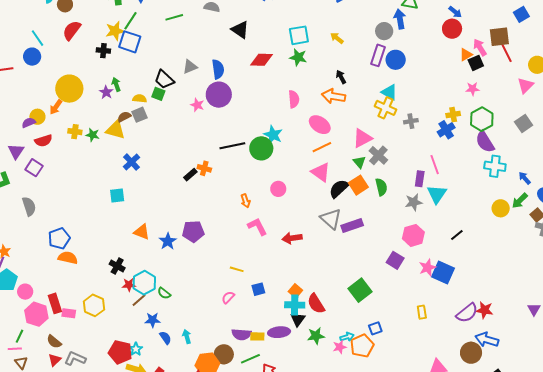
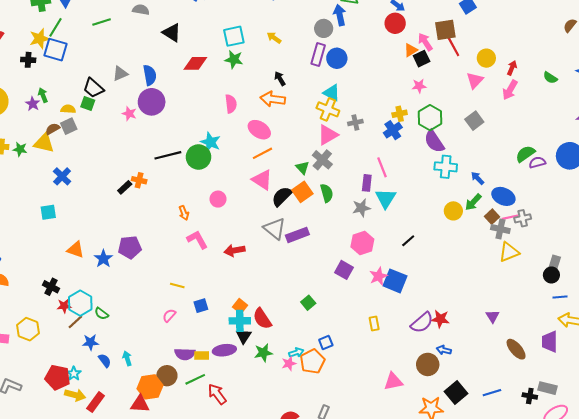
pink triangle: (362, 138) -> (328, 135), moved
green square: (360, 290) -> (308, 303), size x0.6
blue arrow: (487, 340) -> (444, 350), size x0.6

